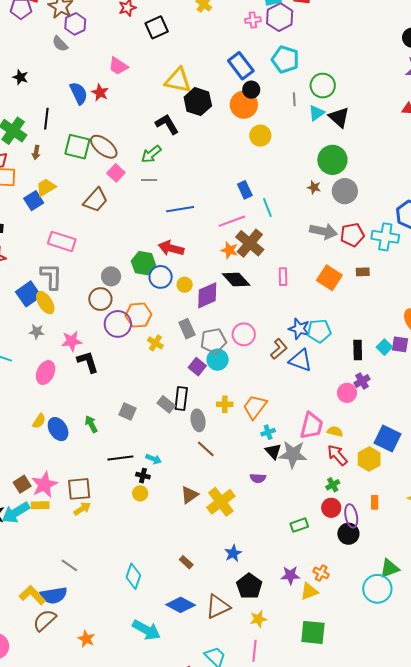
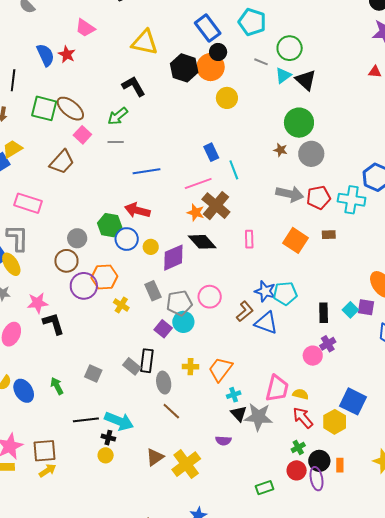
gray line: (294, 99) -> (261, 62), turned -64
black hexagon: (198, 102) -> (184, 68), moved
cyan arrow: (154, 459) -> (119, 421), size x1.8
black circle: (348, 534) -> (319, 461), moved

